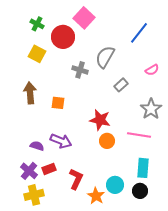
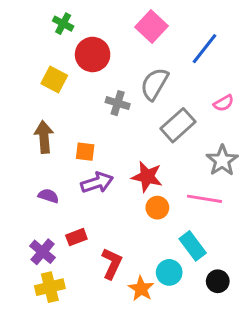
pink square: (84, 18) -> (151, 27), moved
green cross: (37, 24) -> (63, 24), moved
gray rectangle: (121, 85) -> (178, 125), size x1.6
purple arrow: (61, 141) -> (97, 183), moved, turned -40
purple semicircle: (37, 146) -> (48, 196), moved
cyan rectangle: (143, 168) -> (193, 246), moved, turned -42
red rectangle: (49, 169) -> (76, 237), moved
black circle: (140, 191) -> (218, 281), moved

